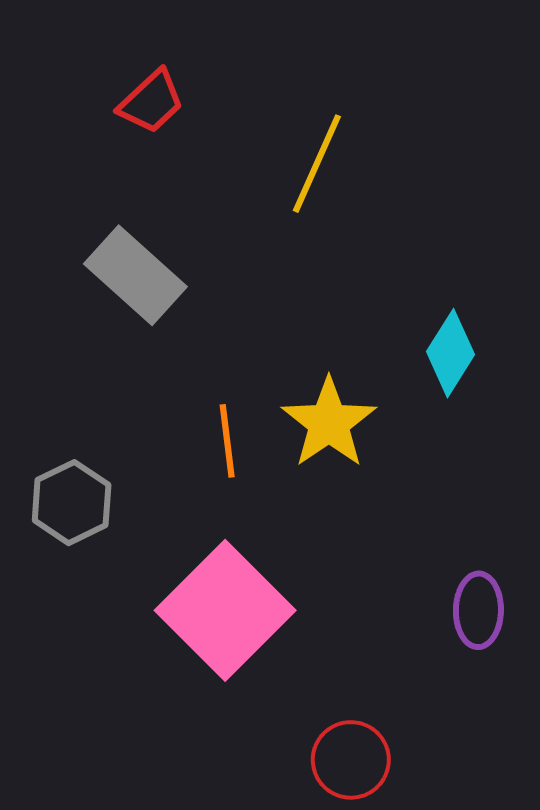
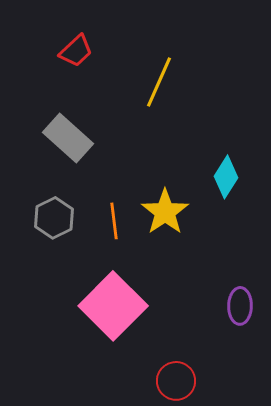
gray hexagon: (72, 503) -> (54, 218), moved

